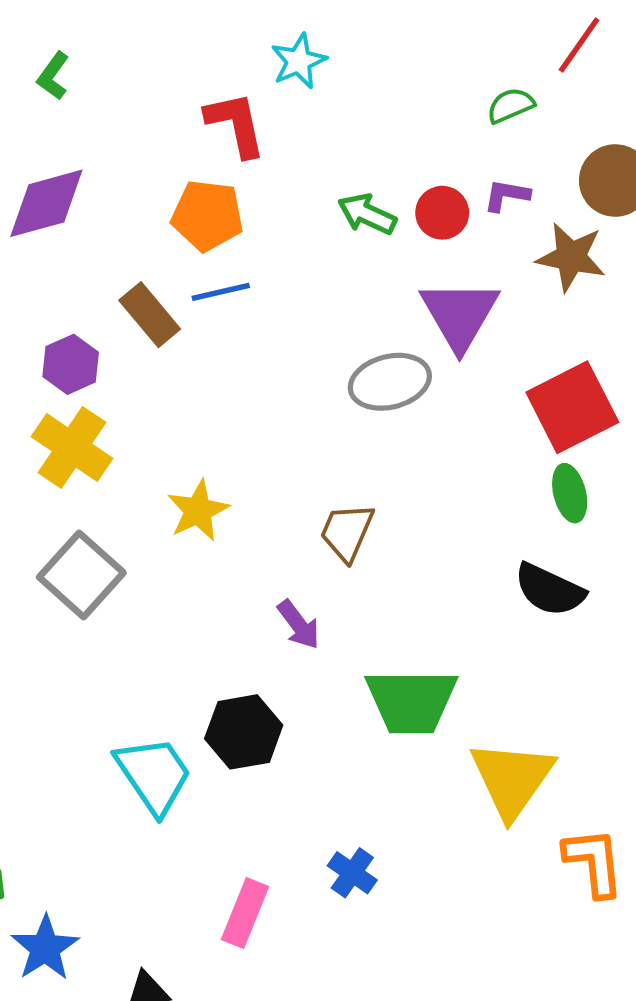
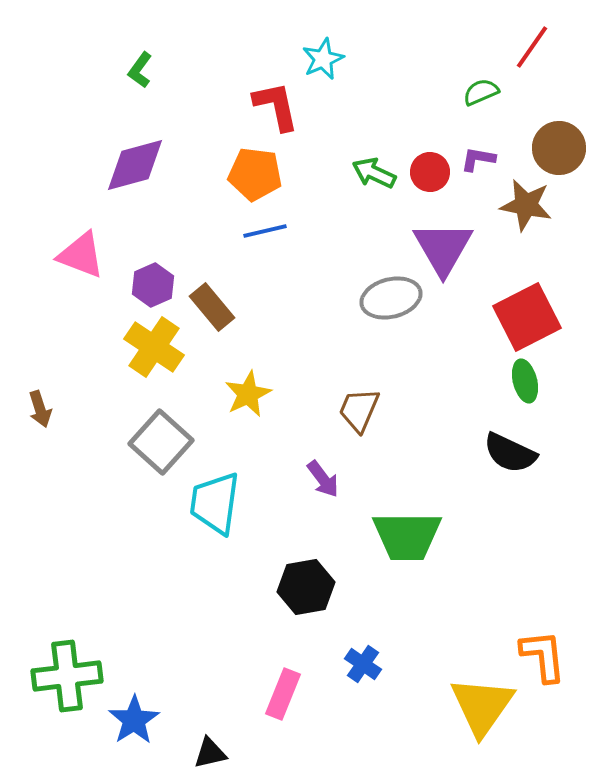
brown rectangle: (150, 315) -> (212, 307), moved
black hexagon: (244, 732) -> (306, 587), moved
cyan trapezoid: (154, 775) -> (215, 503), moved, turned -138
yellow triangle: (512, 779) -> (482, 706), moved

